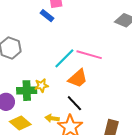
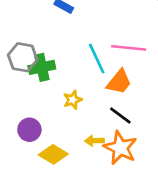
cyan line: (64, 58) -> (97, 59), turned -60
green cross: (27, 91) -> (42, 67), moved

